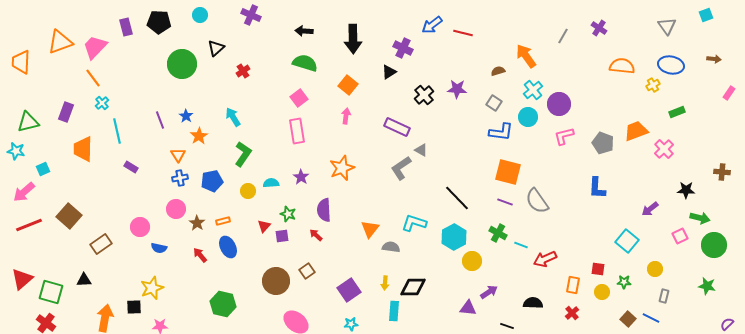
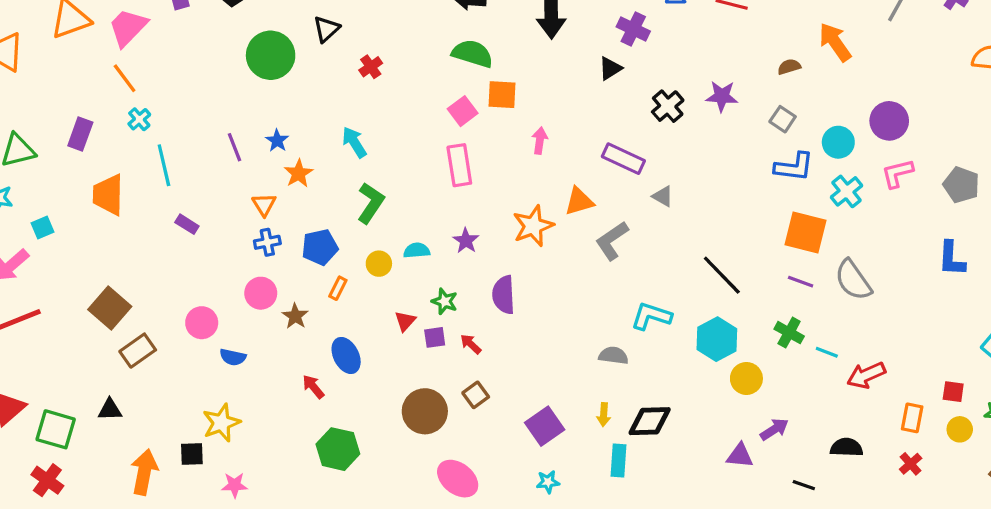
orange square: (348, 85) -> (502, 95), moved, turned -36
cyan cross: (533, 90) -> (847, 191), moved
gray L-shape: (401, 168) -> (612, 241), moved
brown square: (69, 216) -> (110, 308), moved
orange rectangle: (223, 221) -> (338, 288), moved, turned -48
orange triangle: (370, 229) -> (579, 201), moved, turned 36
red arrow: (316, 235) -> (471, 344), moved
red arrow: (200, 255) -> (313, 387), moved

